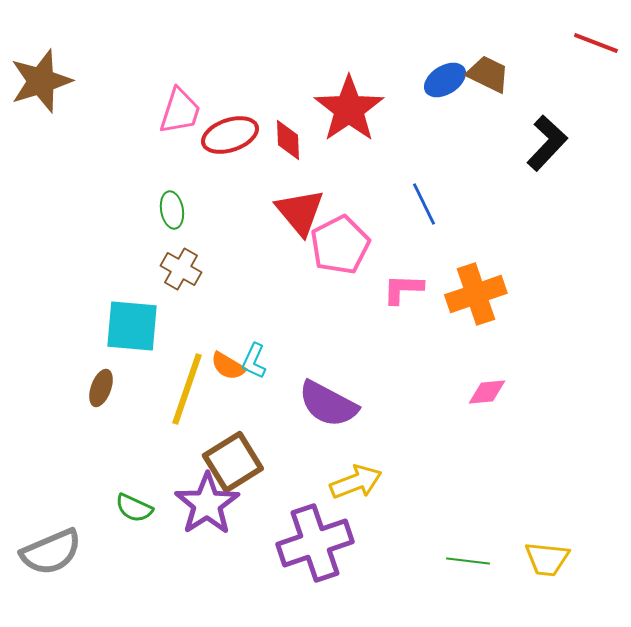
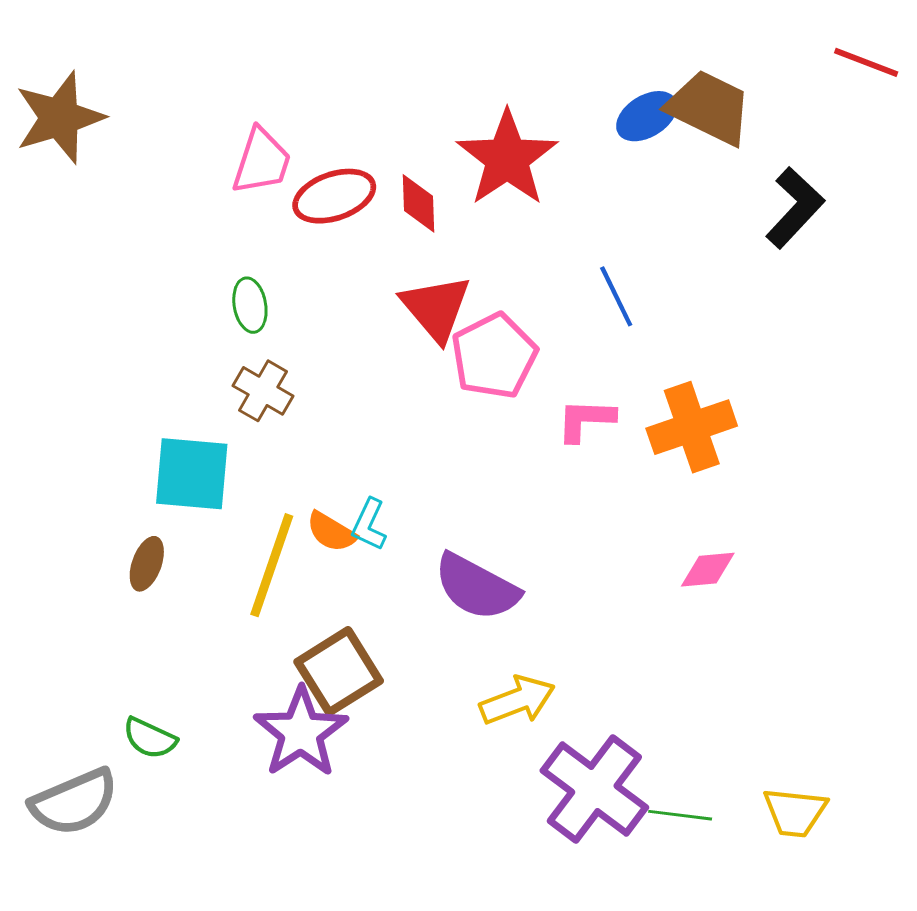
brown trapezoid: (488, 74) -> (709, 107), size x1.4
green semicircle: (134, 508) -> (150, 738), moved
purple cross: (315, 543) -> (594, 789), moved, turned -34

